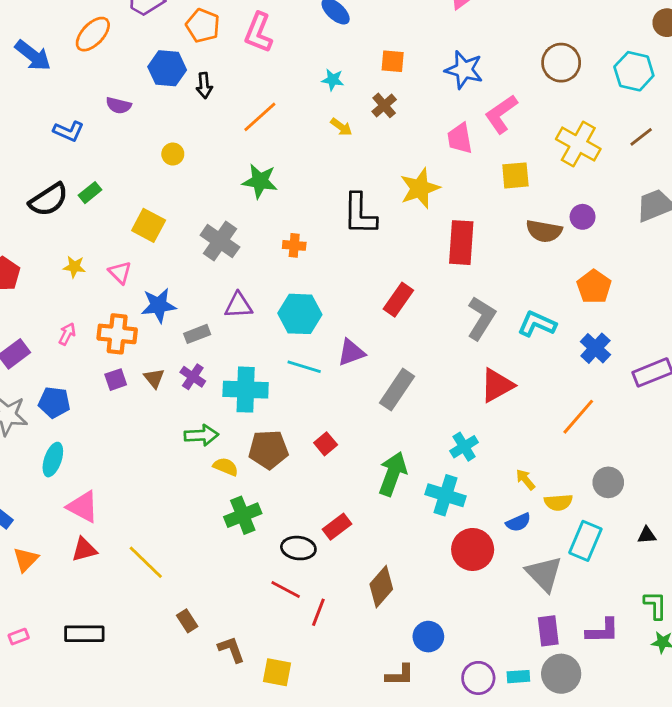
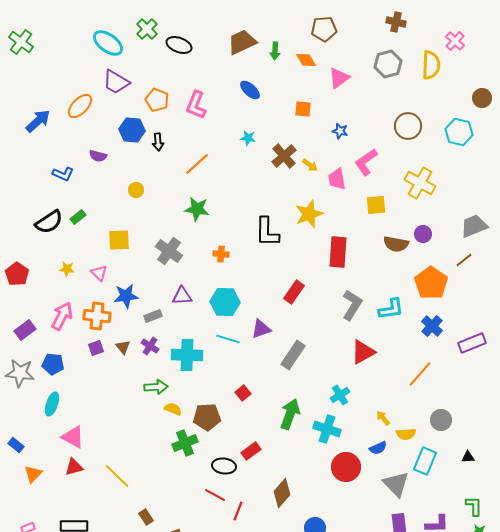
blue arrow: (33, 55) -> (38, 121), turned -80
orange square: (393, 61) -> (303, 109), moved
blue star: (464, 70) -> (340, 131), size x0.6
brown cross: (384, 105) -> (284, 156), size x1.4
yellow arrow: (341, 127) -> (310, 165), moved
brown line: (641, 137) -> (464, 260), moved
yellow square: (149, 225) -> (119, 240), turned -30
orange pentagon: (594, 287) -> (431, 283), size x1.4
cyan L-shape: (537, 324) -> (391, 309), turned 148
pink arrow: (67, 334) -> (62, 316), size x1.8
brown pentagon: (268, 450) -> (207, 417), moved

